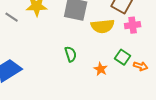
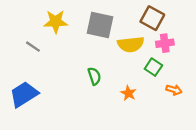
gray line: (12, 17) -> (33, 47), moved
green square: (123, 57) -> (153, 67), moved

